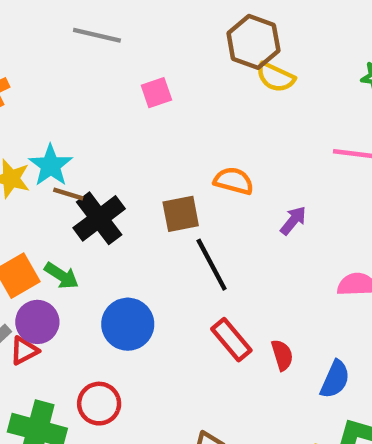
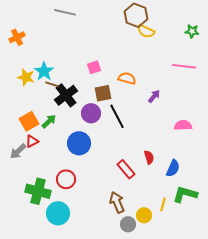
pink square: (156, 93) -> (94, 67), moved
green arrow: (62, 276) -> (49, 121), turned -77
purple circle: (37, 322) -> (91, 113), moved
red rectangle: (231, 340) -> (126, 169), moved
red triangle: (24, 351) -> (32, 141), moved

